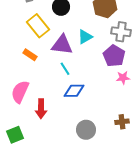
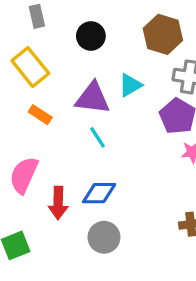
yellow rectangle: (38, 26) -> (30, 67), moved
blue diamond: (74, 91) -> (99, 193), moved
gray circle: (86, 130) -> (104, 237), moved

